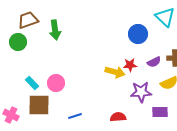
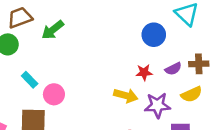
green arrow: (55, 30) -> (53, 30), turned 60
yellow arrow: (115, 72) -> (126, 96), moved
cyan rectangle: (32, 83) -> (30, 80), moved

